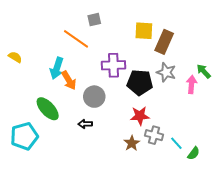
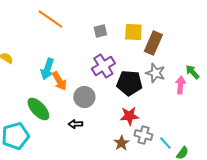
gray square: (94, 20) -> (100, 31), moved
orange line: (76, 39) -> (50, 19), moved
purple cross: (113, 65) -> (103, 66), turned -30

